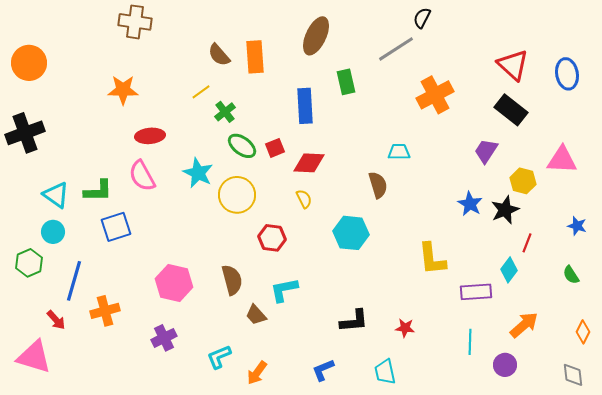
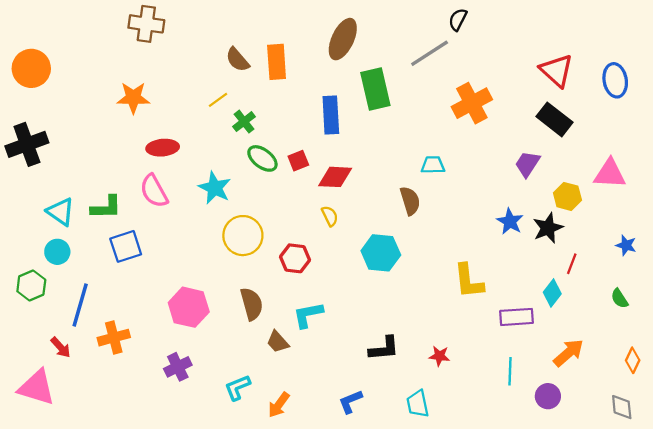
green rectangle: (346, 82) -> (375, 89), size x1.5
yellow circle: (237, 195) -> (243, 236), moved

